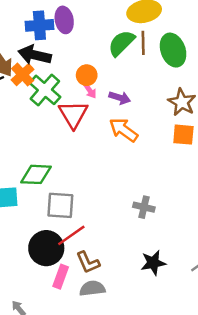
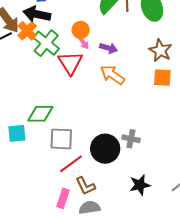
black circle: (46, 248) -> (105, 149), moved

